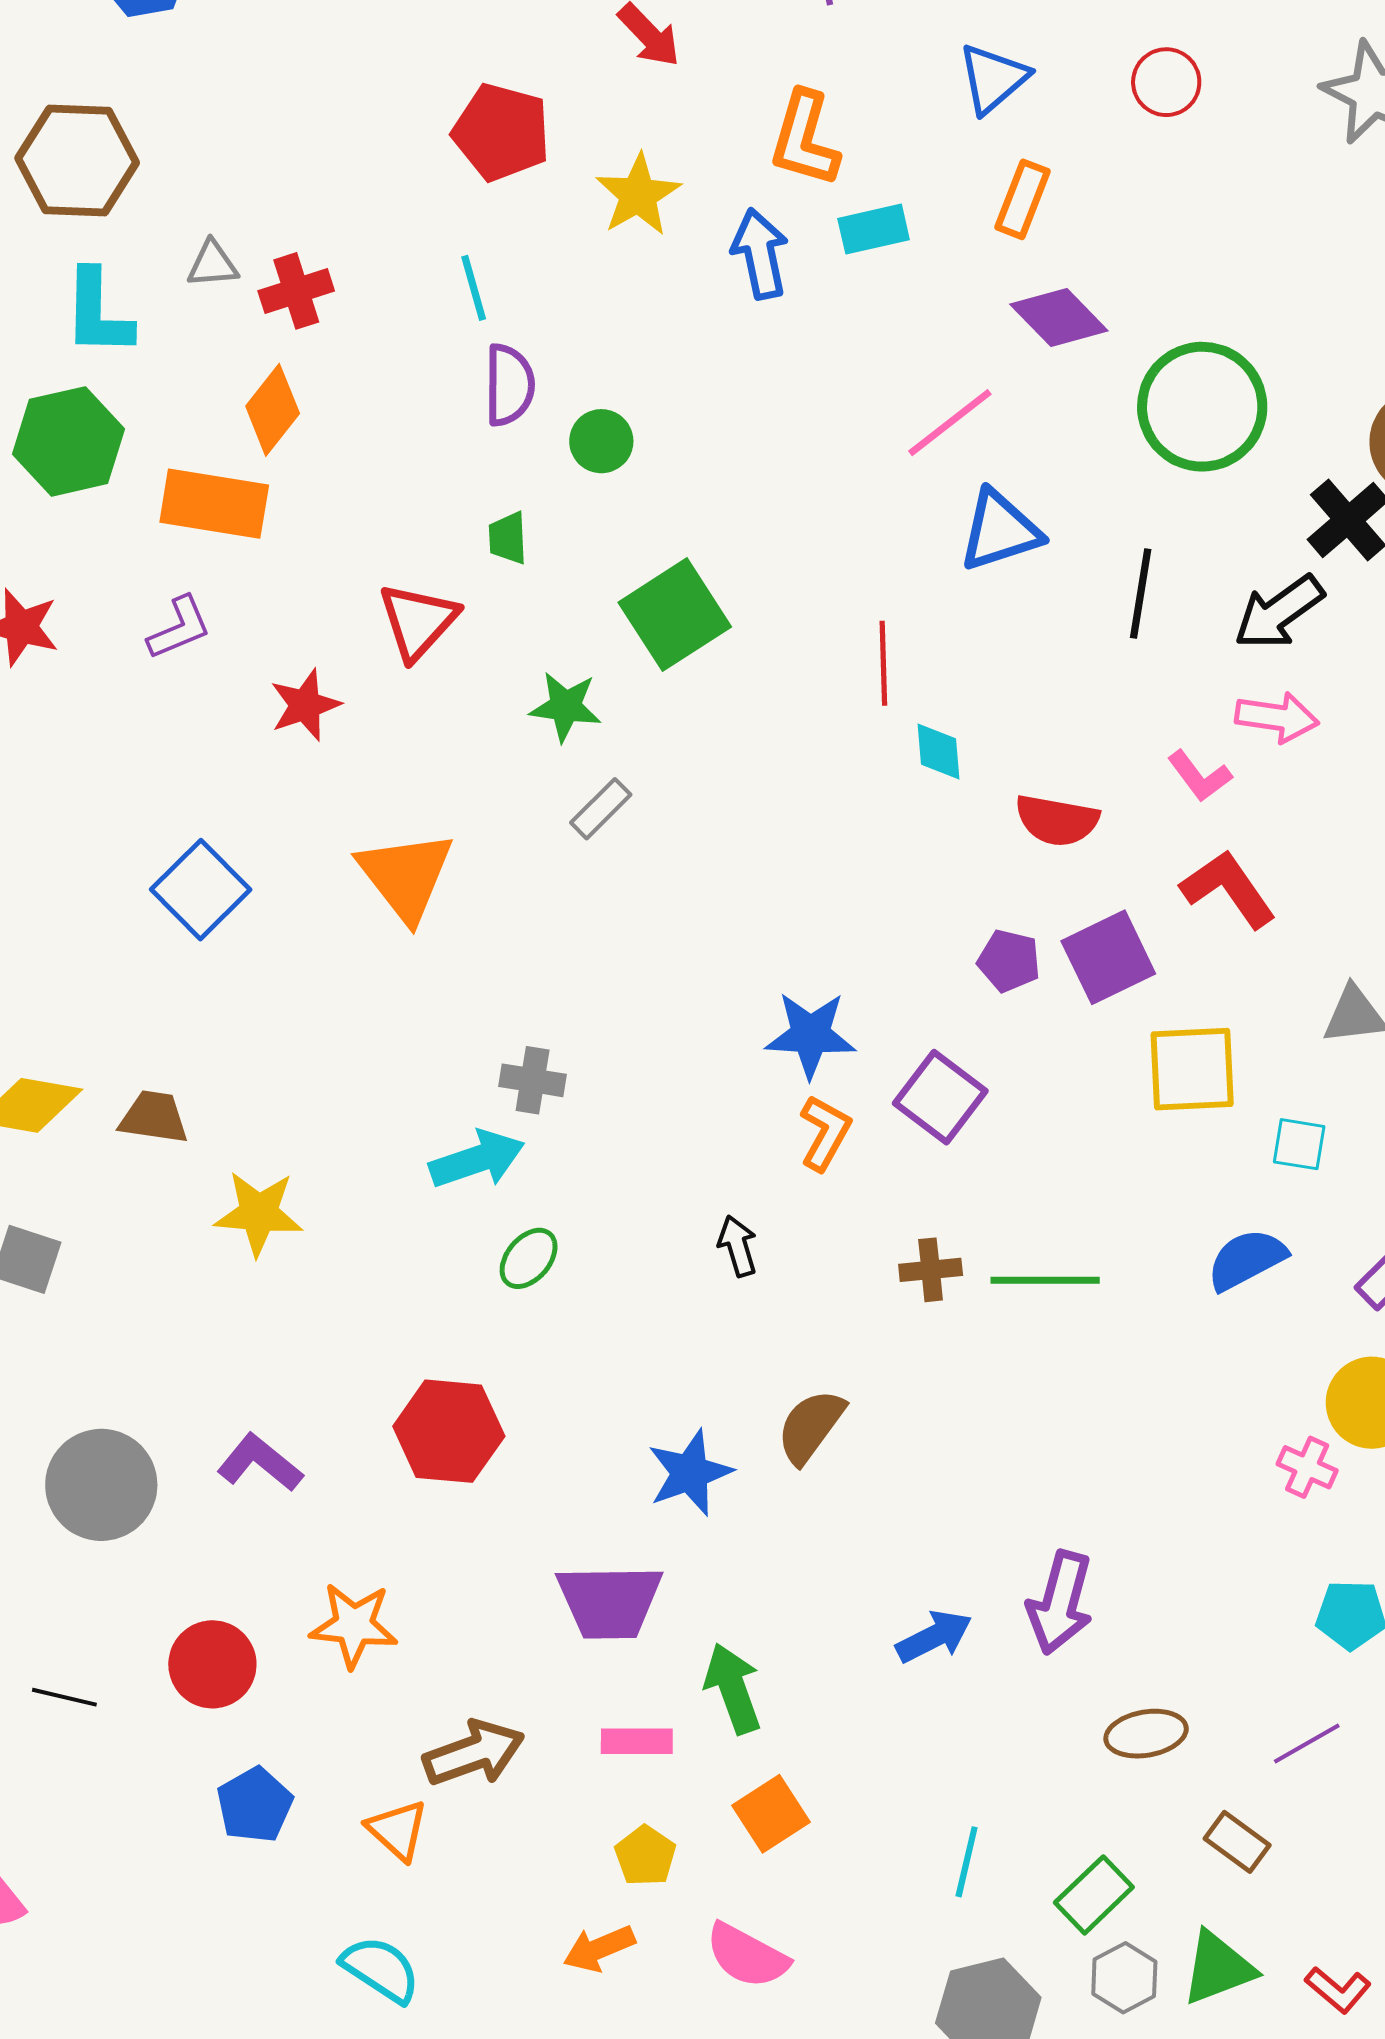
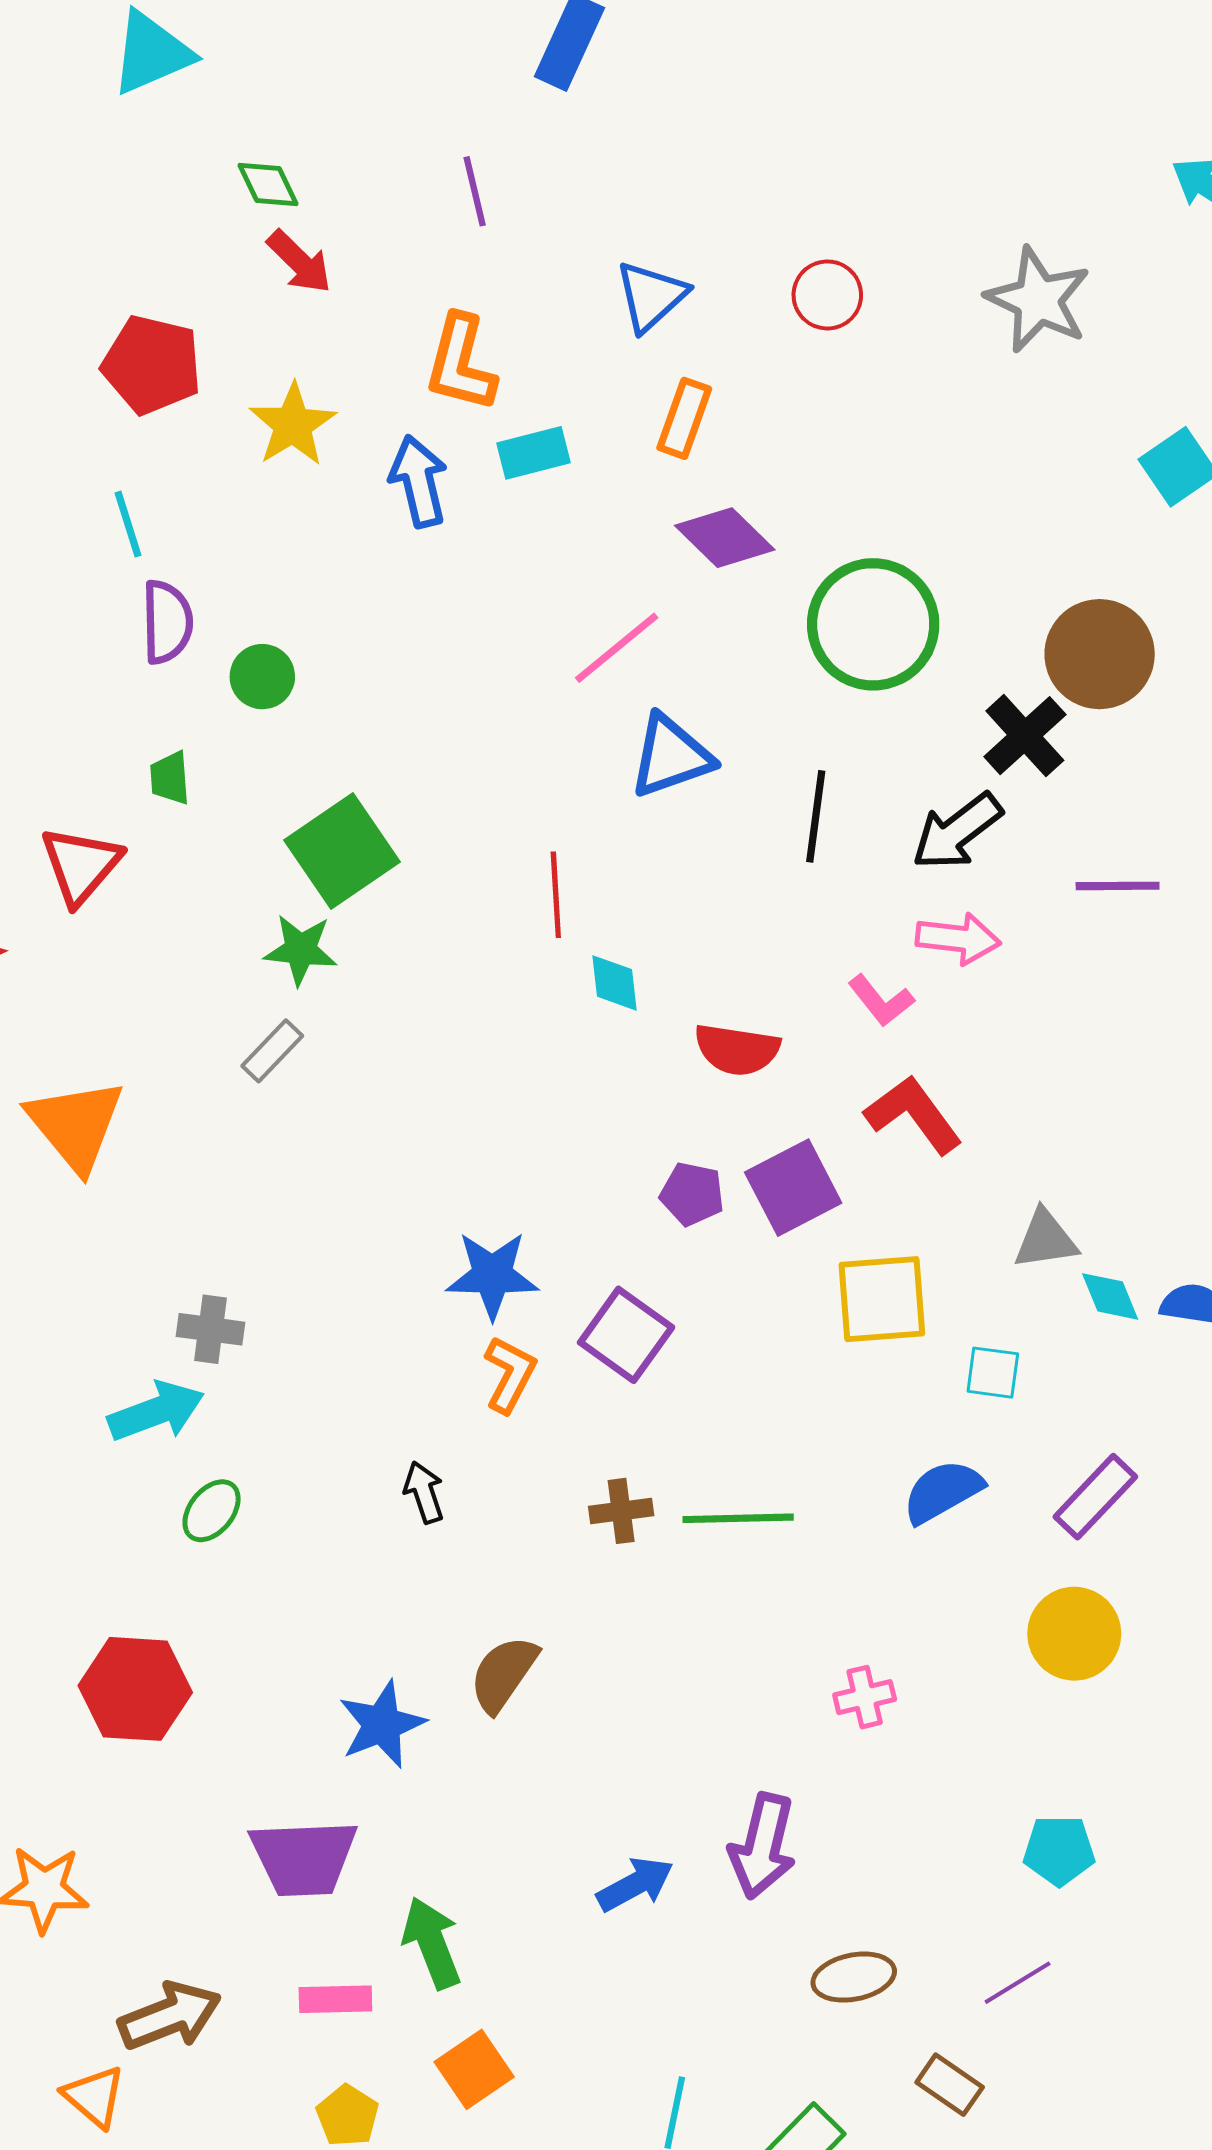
green star: (565, 707) -> (301, 950), moved
pink cross: (1307, 1467) -> (865, 1697), moved, turned -36

